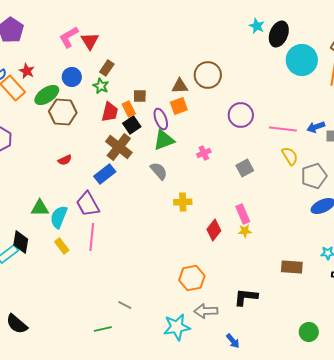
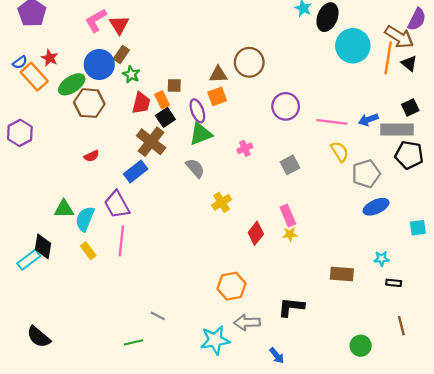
brown rectangle: (107, 68) -> (121, 55), moved
blue circle: (72, 77) -> (99, 64), size x1.4
yellow cross: (183, 202) -> (222, 202), turned -30

